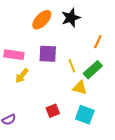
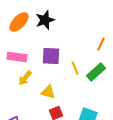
black star: (71, 18) -> (45, 20), moved
orange ellipse: (42, 20) -> (19, 22), moved
yellow triangle: (80, 88) -> (48, 92), moved

